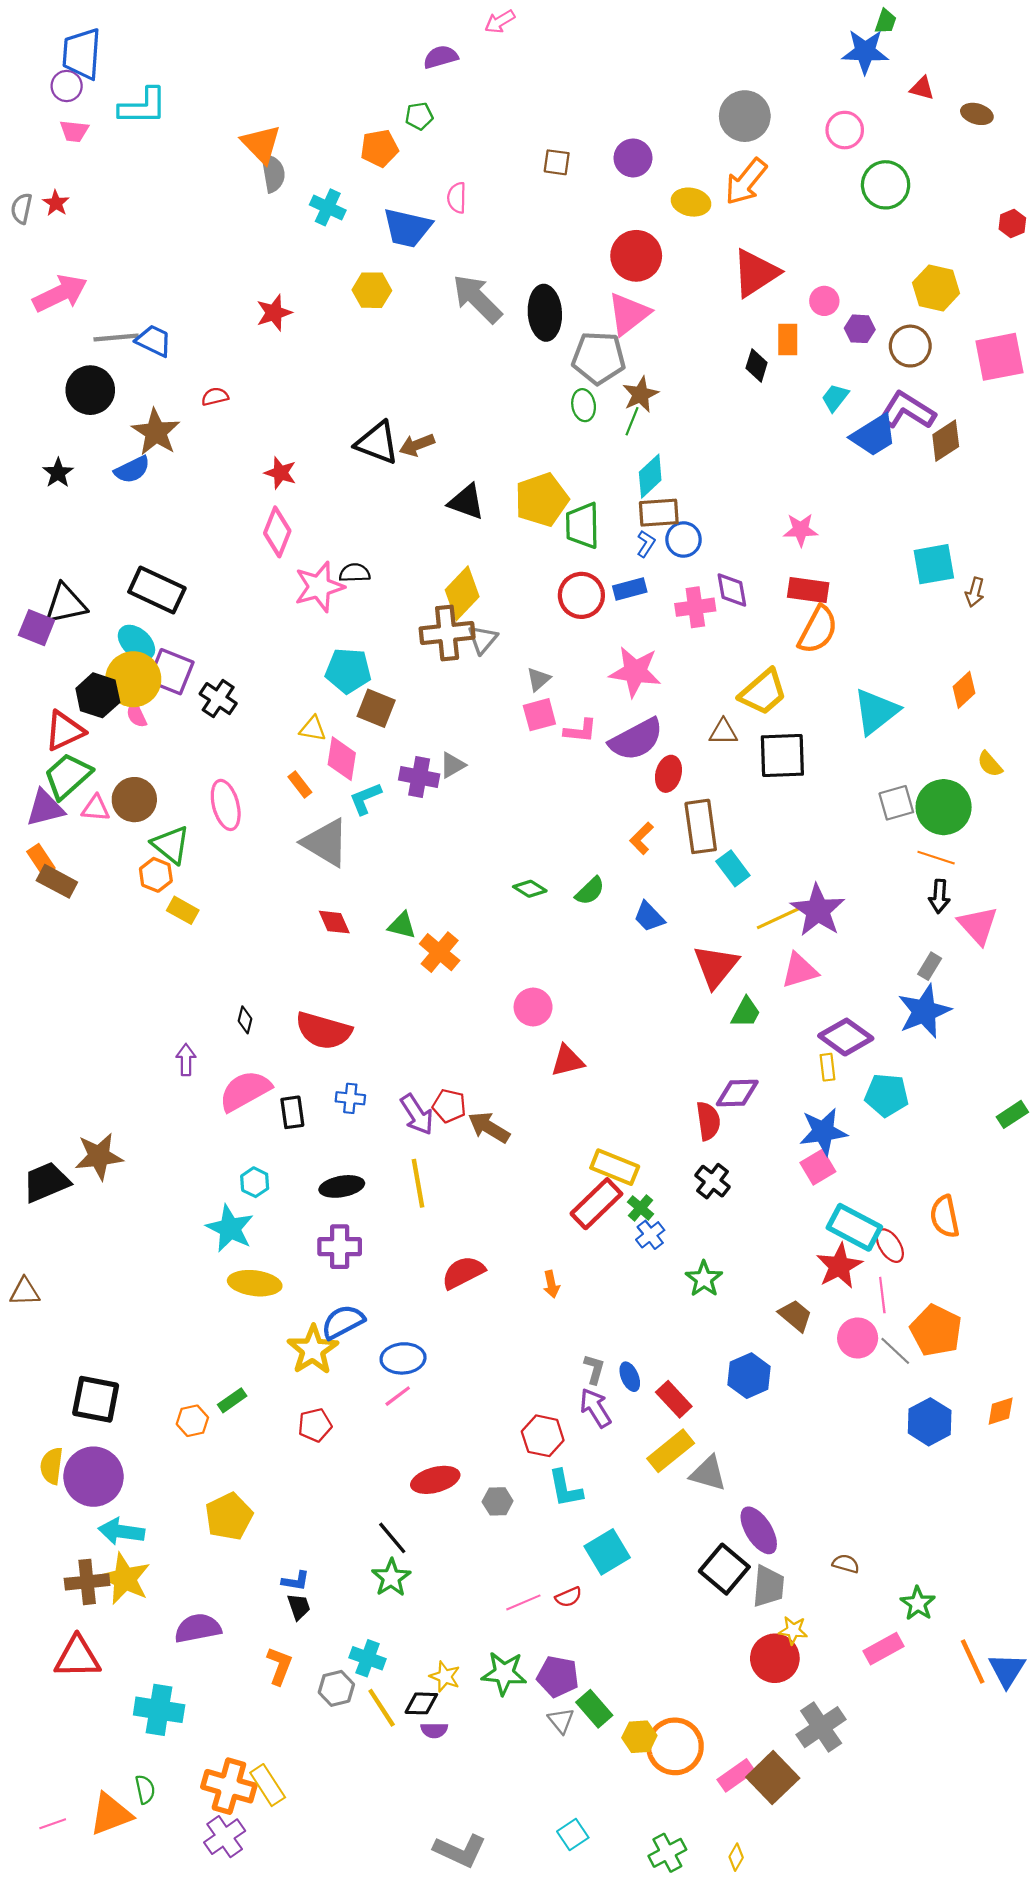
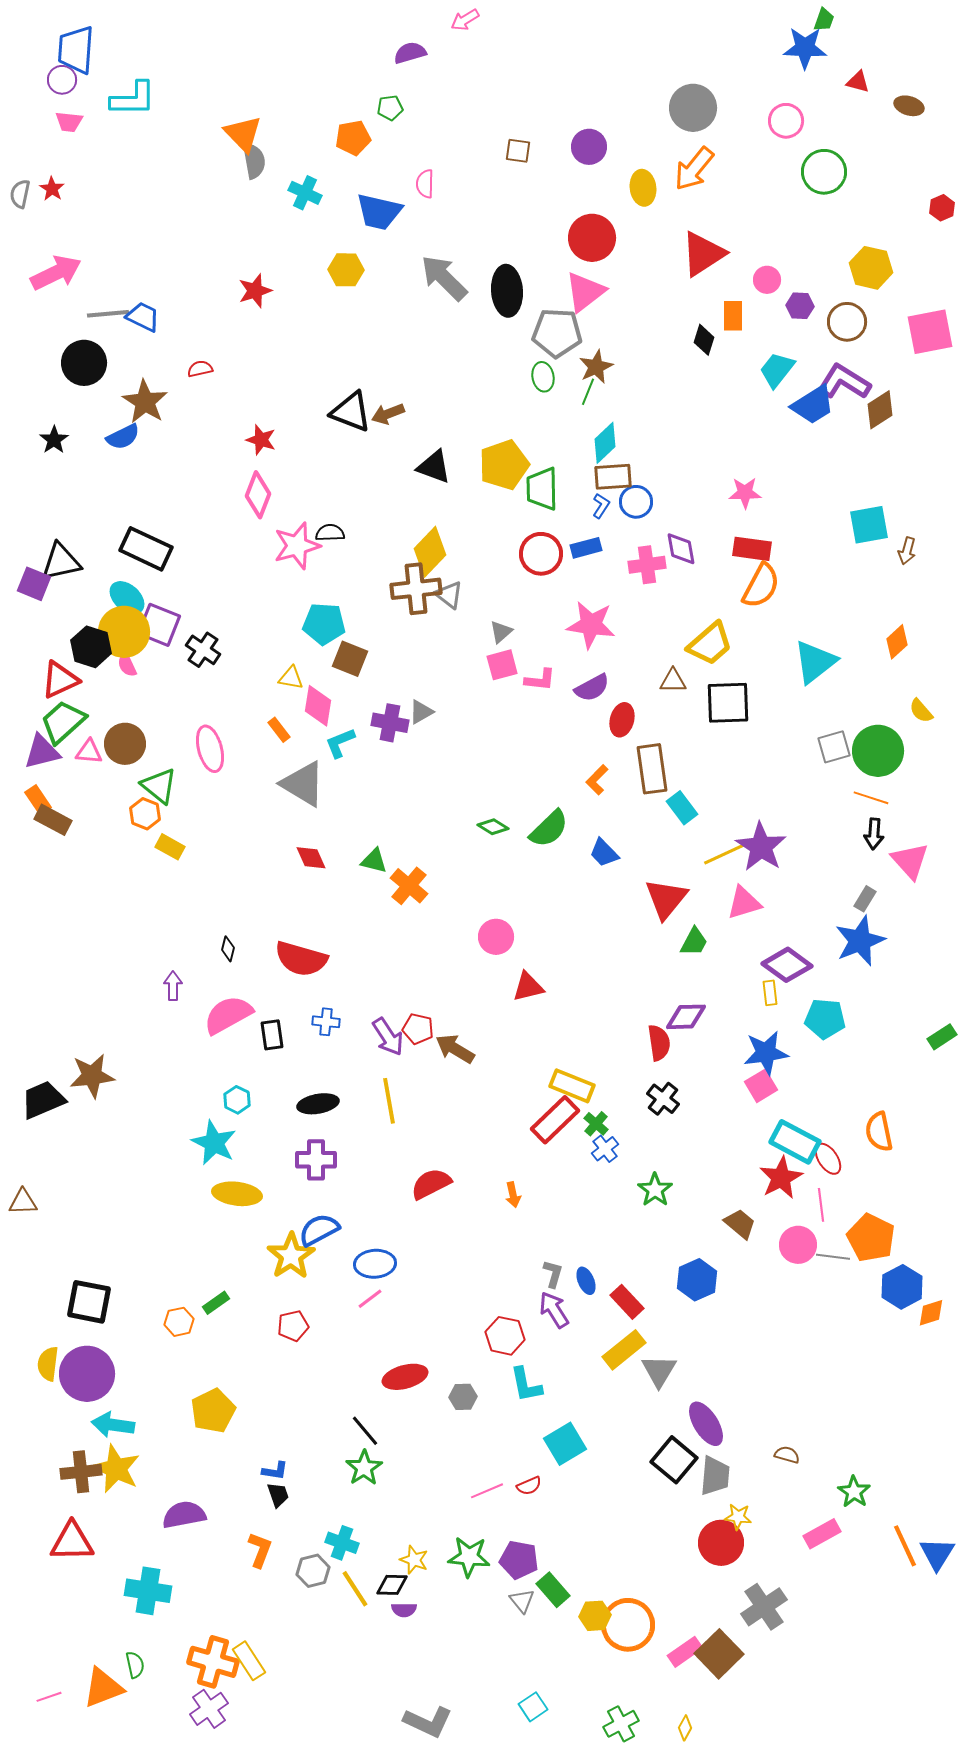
yellow ellipse: (691, 202) -> (643, 188), turned 72
cyan trapezoid: (835, 398) -> (777, 370), size x1.4
gray triangle: (483, 639) -> (449, 595), turned -32
purple semicircle: (636, 739) -> (592, 688), size x0.7
green semicircle: (590, 891) -> (549, 829), size x1.4
gray line: (895, 1351) -> (833, 1257), turned -36
blue hexagon: (930, 1422) -> (902, 1287), moved
gray triangle: (708, 1473) -> (659, 1371), turned 45

